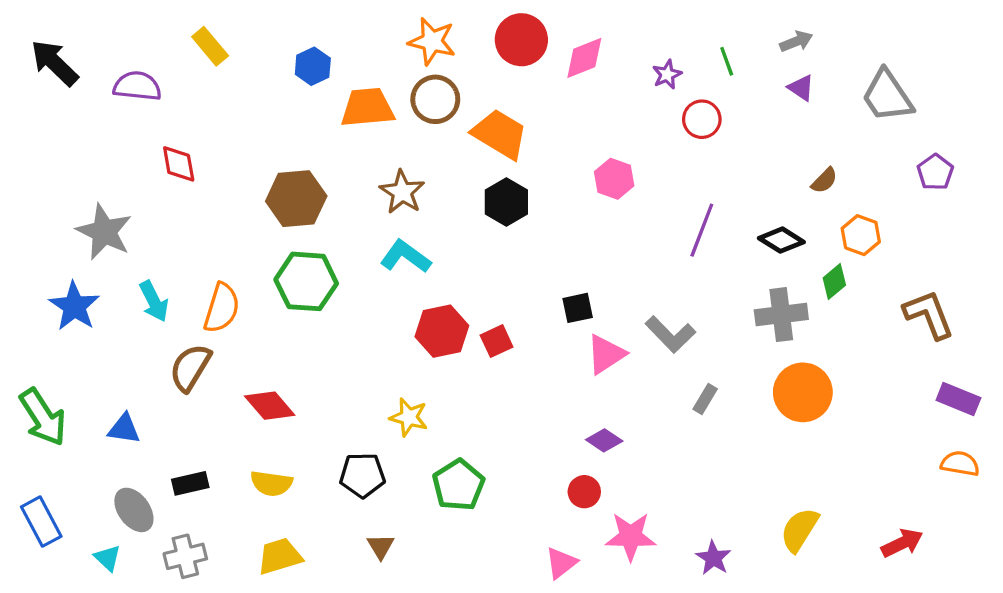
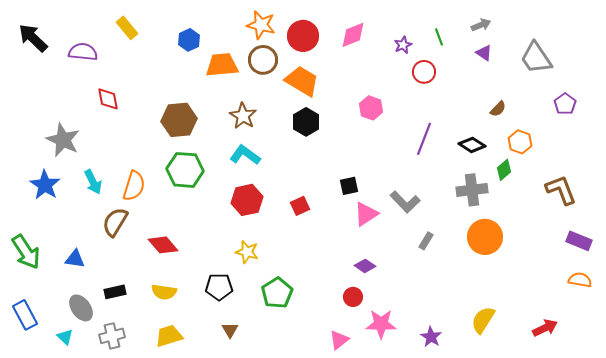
red circle: (521, 40) -> (303, 36), moved
red hexagon: (442, 331) -> (247, 200), moved

